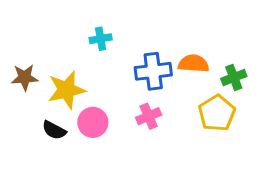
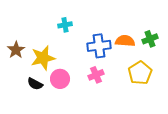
brown star: (25, 77) -> (16, 50), turned -30
green cross: (234, 77) -> (150, 39), moved

